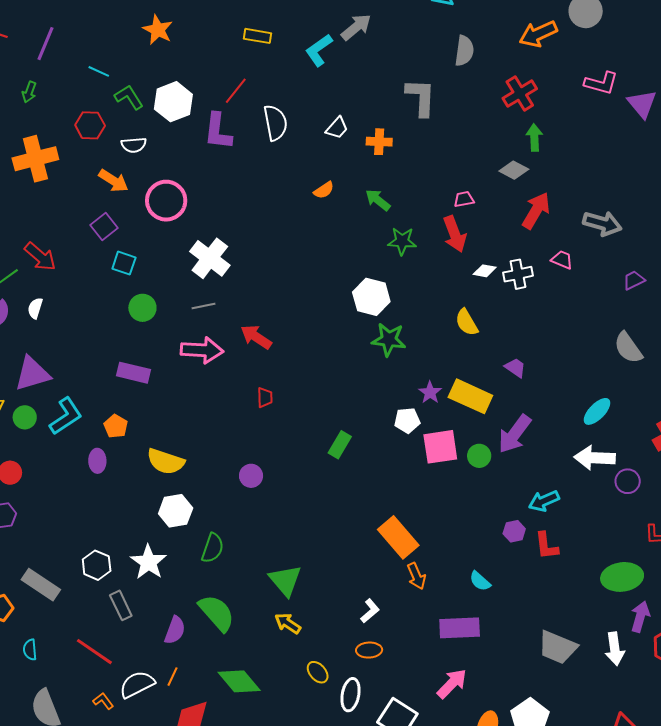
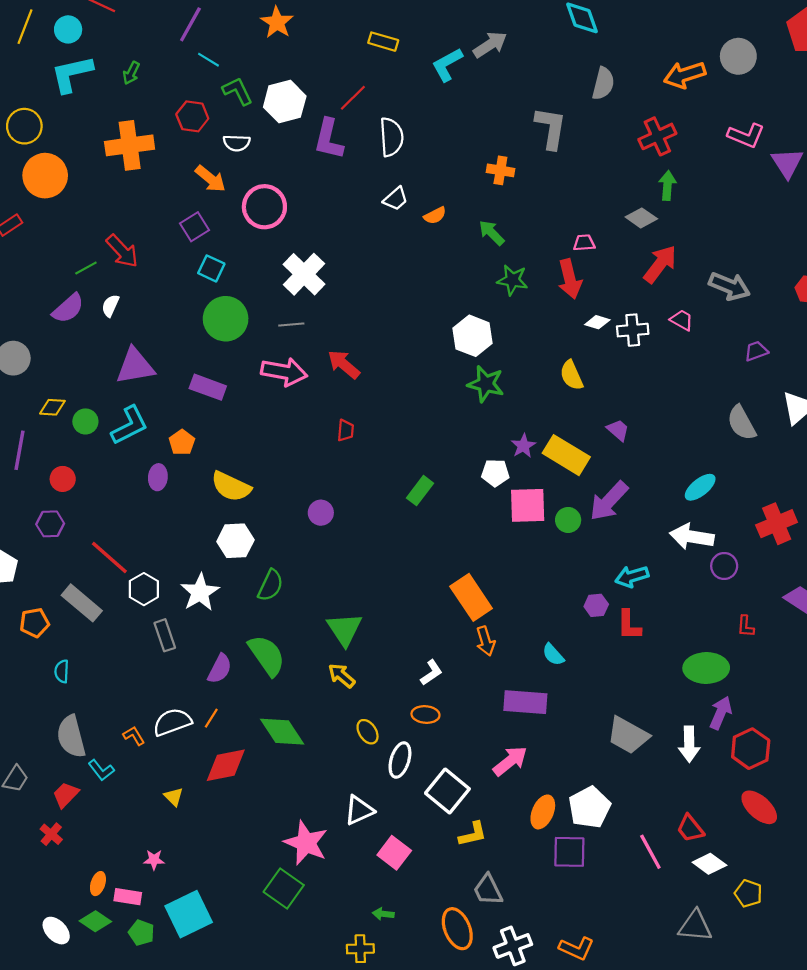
purple line: (45, 44) -> (190, 24), moved
white trapezoid: (337, 128) -> (396, 199), moved
green circle: (142, 308) -> (226, 319), size x1.5
purple triangle: (32, 374) -> (135, 366), moved
red line: (94, 652) -> (109, 558), moved

